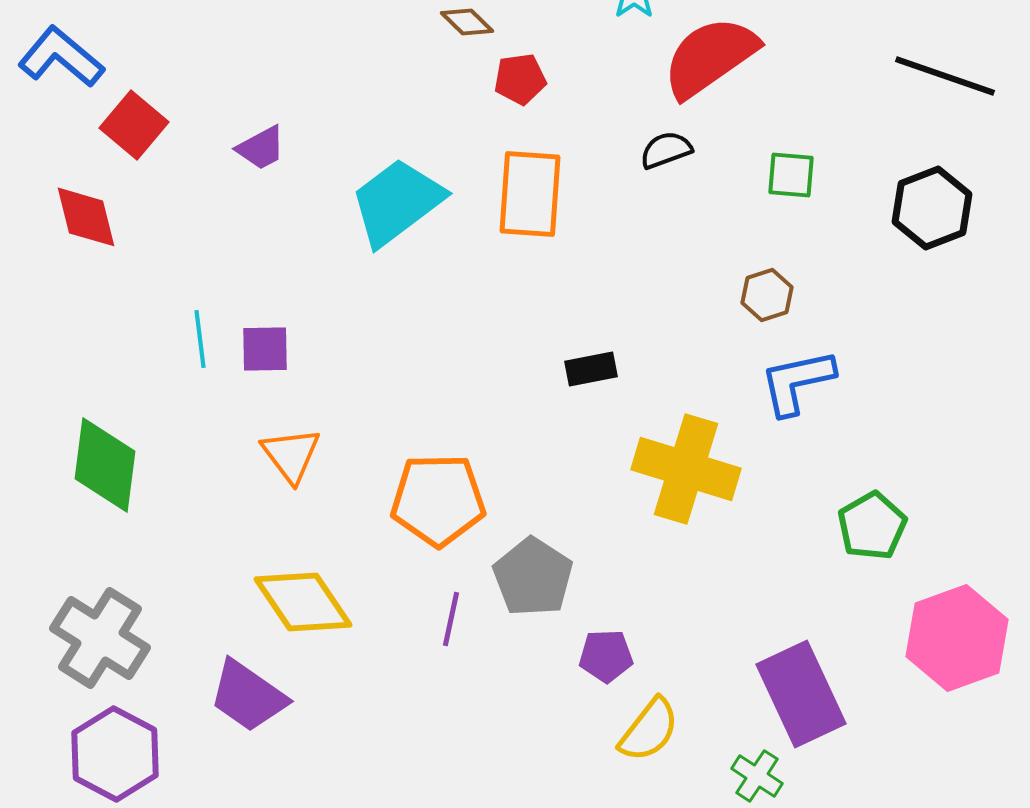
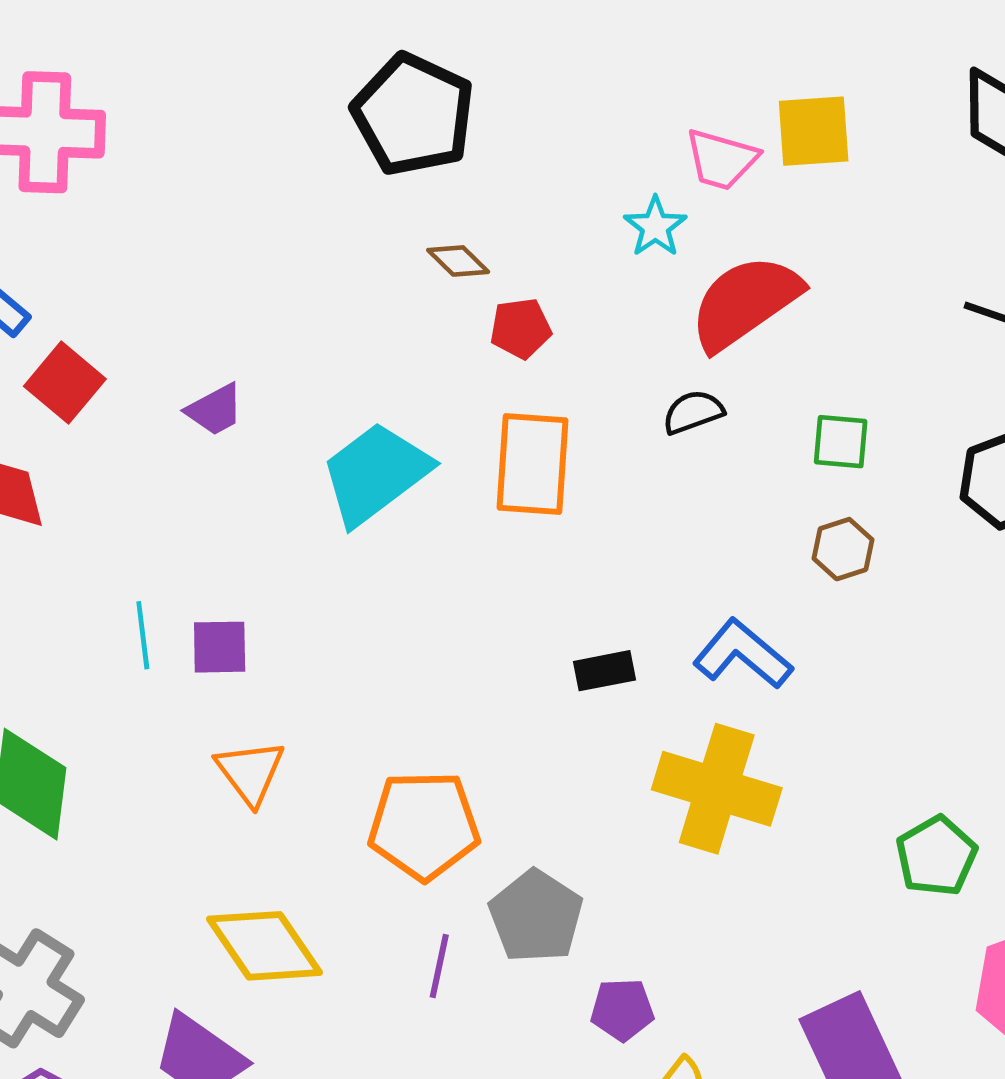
brown hexagon: (767, 295) -> (843, 549), moved
blue L-shape: (797, 382) -> (743, 654), moved, turned 52

